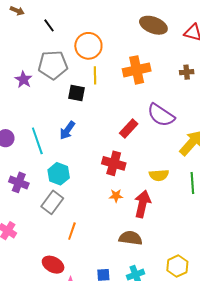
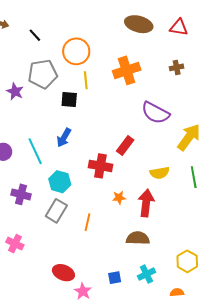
red rectangle: (129, 128) -> (125, 145), moved
red cross: (114, 163) -> (100, 166), moved
orange line: (72, 231) -> (88, 222), moved

